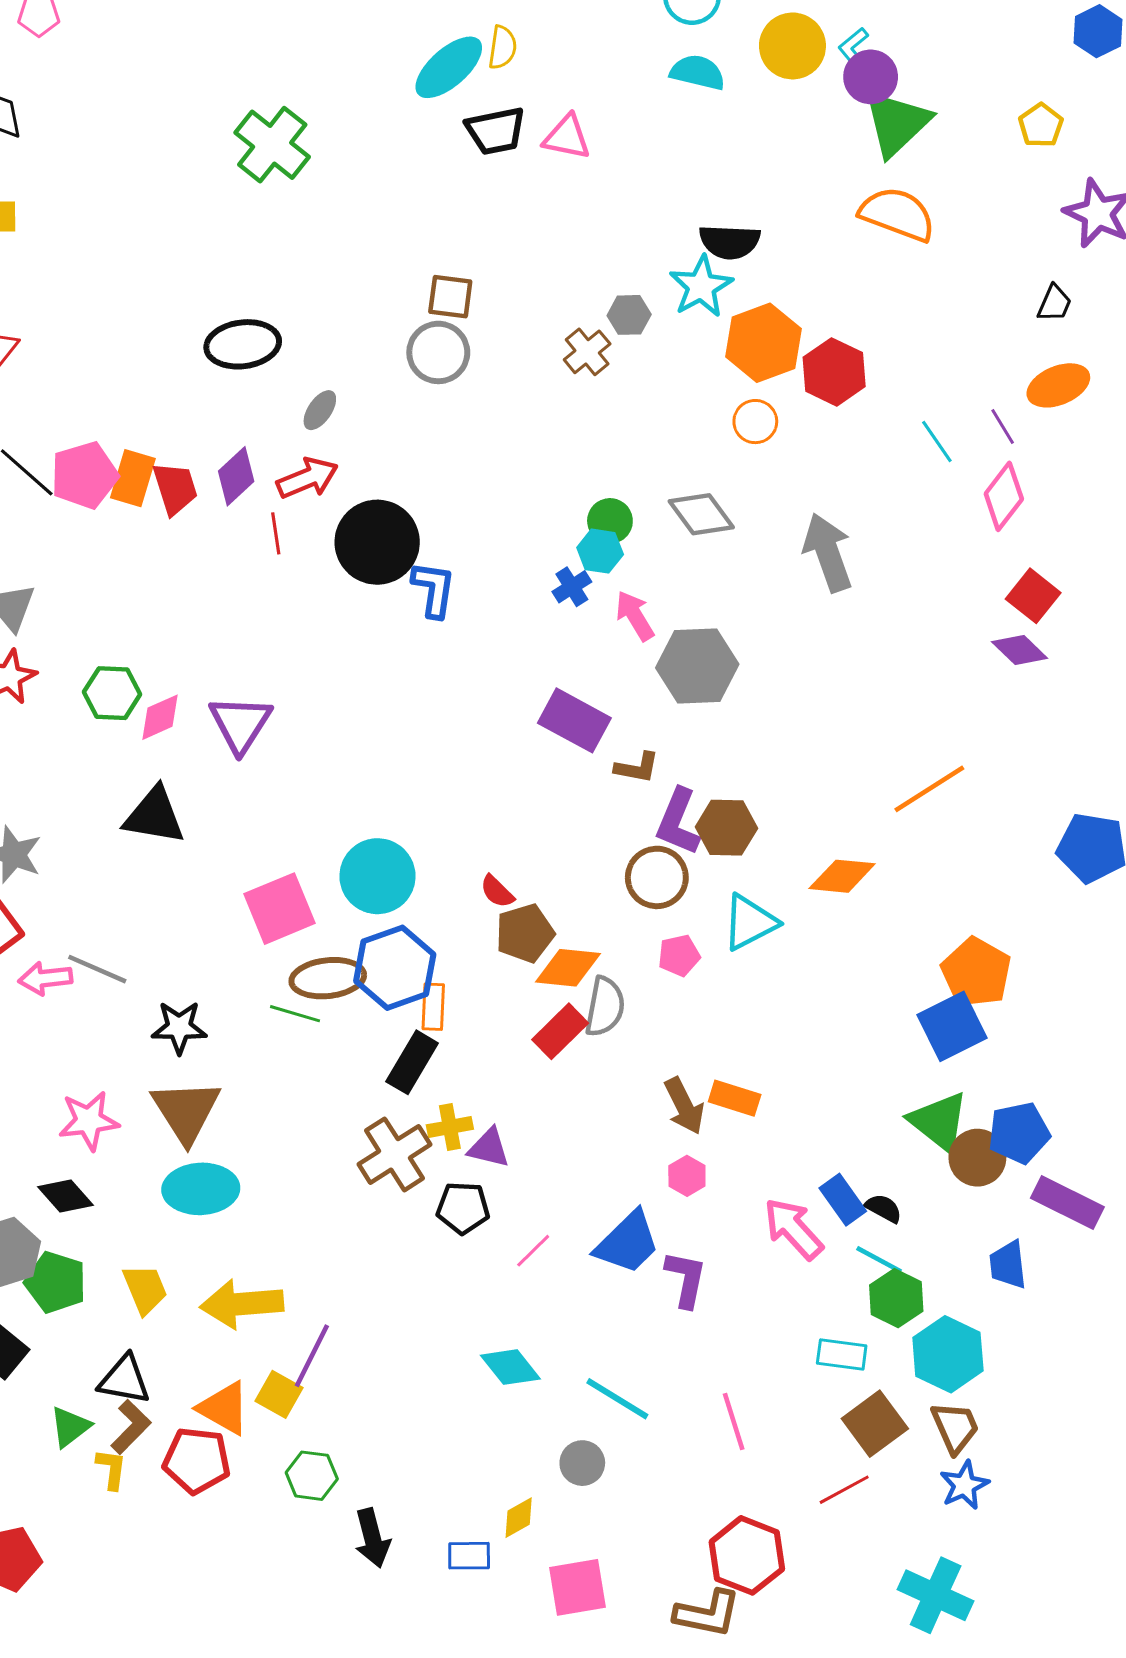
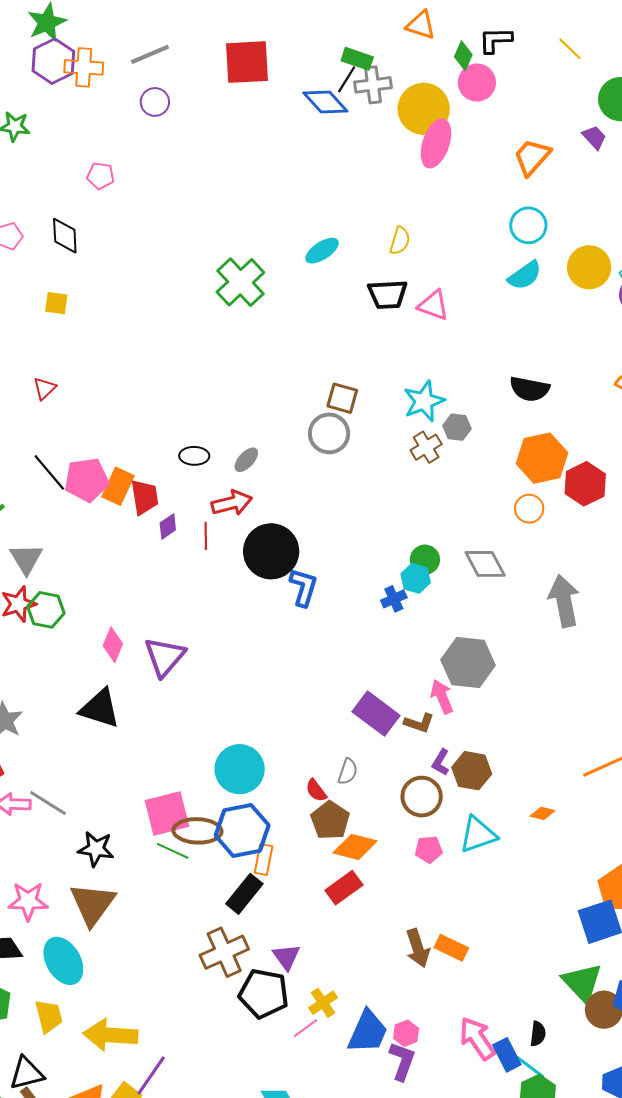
cyan ellipse: (449, 67) -> (322, 251), moved, size x0.7
cyan semicircle: (698, 72) -> (525, 275), turned 123
cyan star: (701, 286) -> (424, 401), moved
black ellipse: (243, 344) -> (194, 456), moved, size x0.6
purple diamond: (236, 476) -> (168, 526), moved, size x0.7
pink arrow: (635, 616) -> (442, 697), moved
green hexagon: (112, 693) -> (46, 610), moved
pink diamond: (160, 717) -> (113, 645), turned -52
purple rectangle: (574, 720) -> (376, 714), moved
purple L-shape: (678, 822) -> (441, 762), size x0.6
orange diamond: (842, 876) -> (542, 813), size x0.6
pink square: (279, 909) -> (167, 813), moved
brown pentagon: (525, 933) -> (330, 820), turned -30
gray semicircle: (605, 1007) -> (348, 772), moved, size x0.7
yellow cross: (450, 1127) -> (323, 1003), moved, turned -32
purple triangle: (489, 1148) -> (286, 957), turned 32
pink hexagon: (687, 1176) -> (406, 1033), moved
cyan ellipse: (201, 1189) -> (63, 961), moved, turned 54
blue rectangle: (843, 1200) -> (507, 1055), moved
black pentagon: (463, 1208) -> (264, 994), size x1.4
black semicircle: (883, 1208) -> (538, 1034), turned 60
blue trapezoid: (628, 1243) -> (368, 1032), turned -30
black triangle: (124, 1380) -> (27, 1073), turned -33

